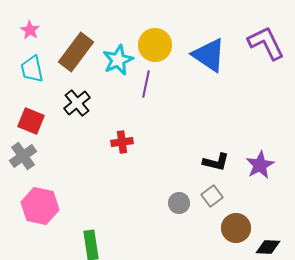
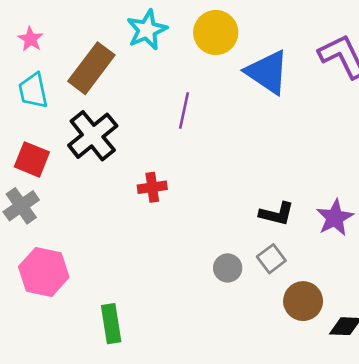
yellow circle: (155, 45) -> (216, 32), moved
cyan star: (118, 60) -> (147, 30), moved
black cross: (77, 103) -> (93, 136), size x1.4

